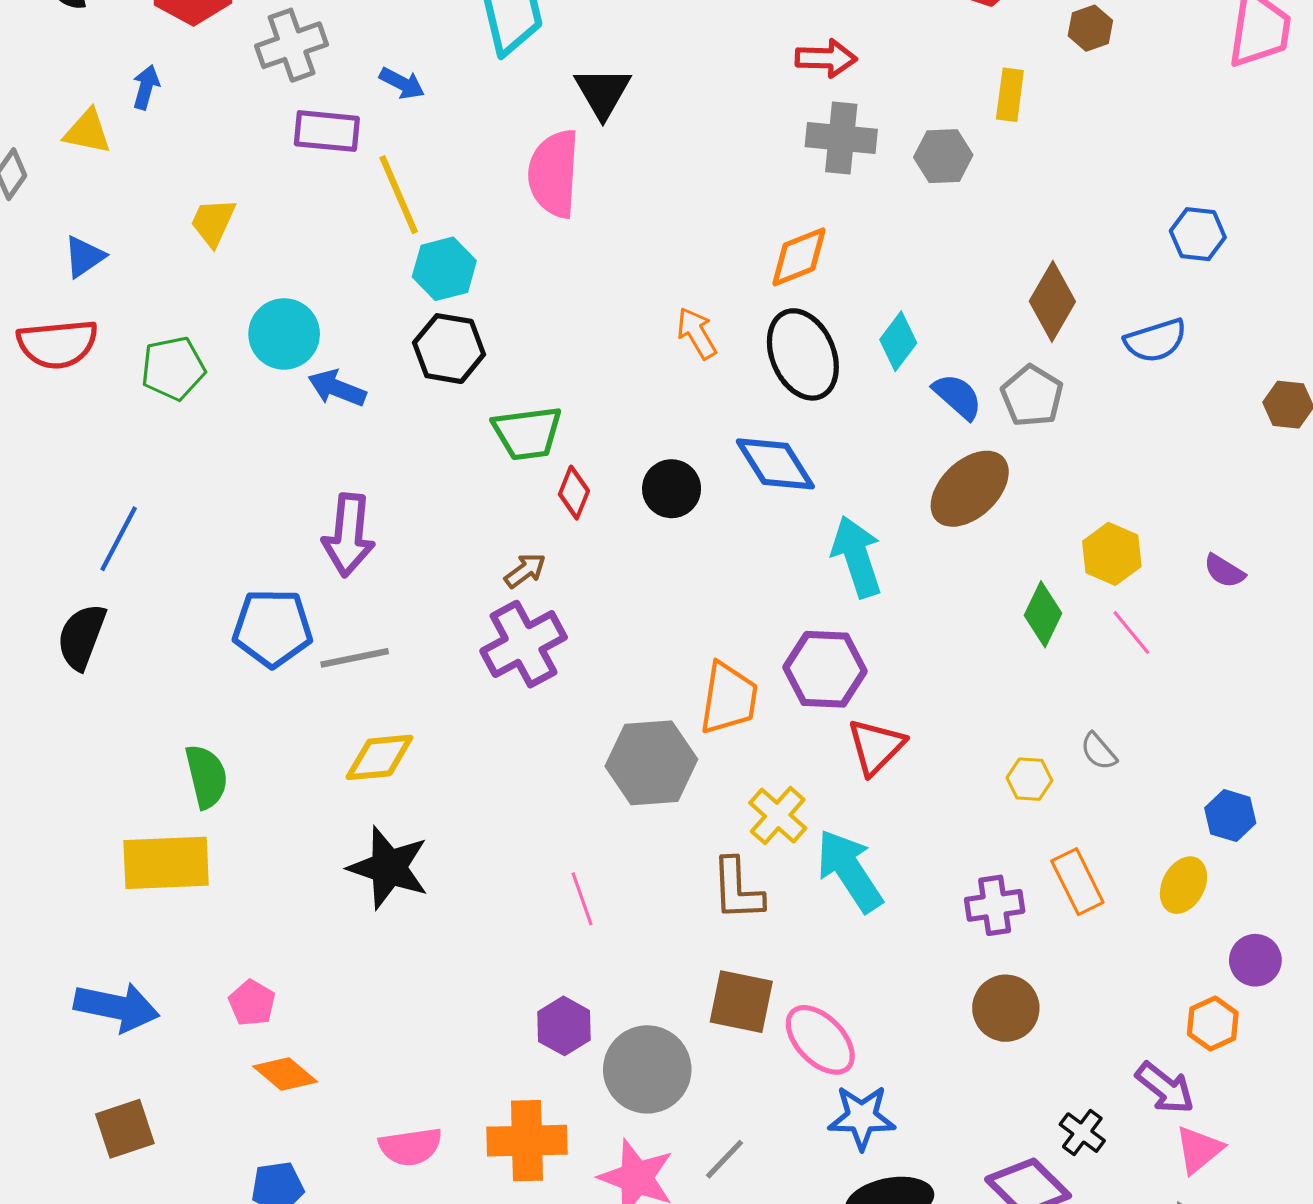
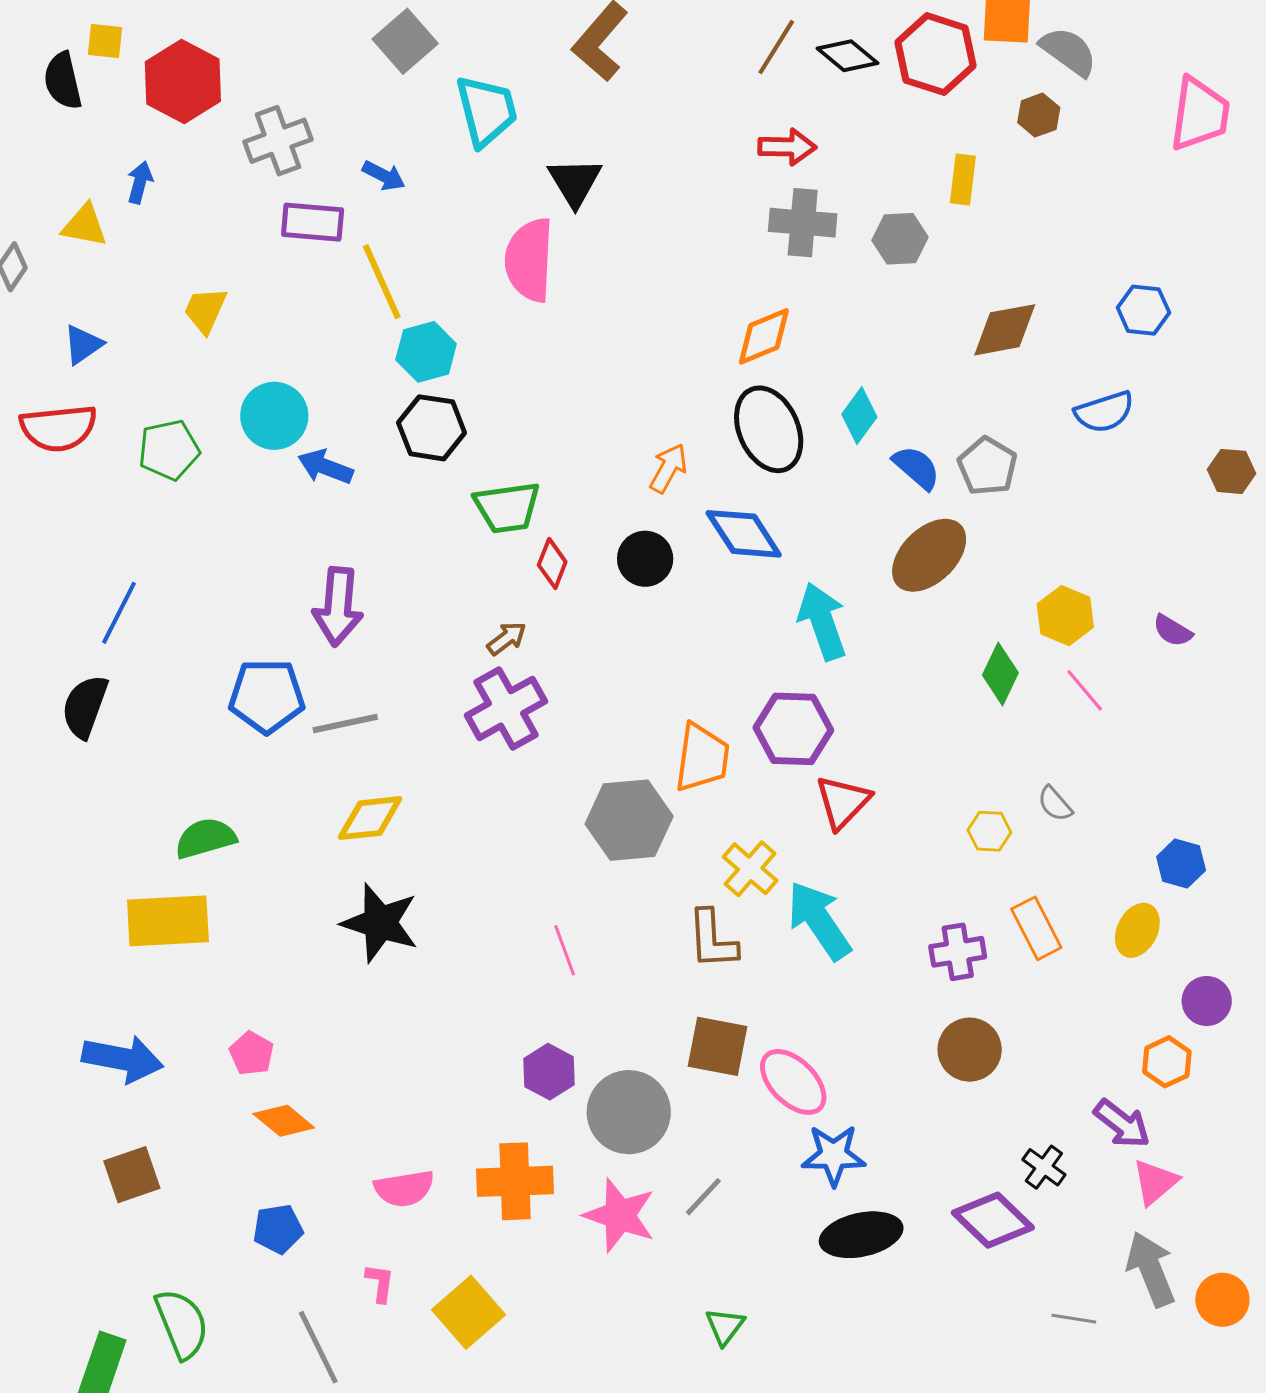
brown diamond: (1052, 301) -> (1005, 330), moved, turned 50
orange arrow: (697, 333) -> (668, 468), moved, turned 60
green semicircle: (206, 776) -> (205, 838), turned -92

